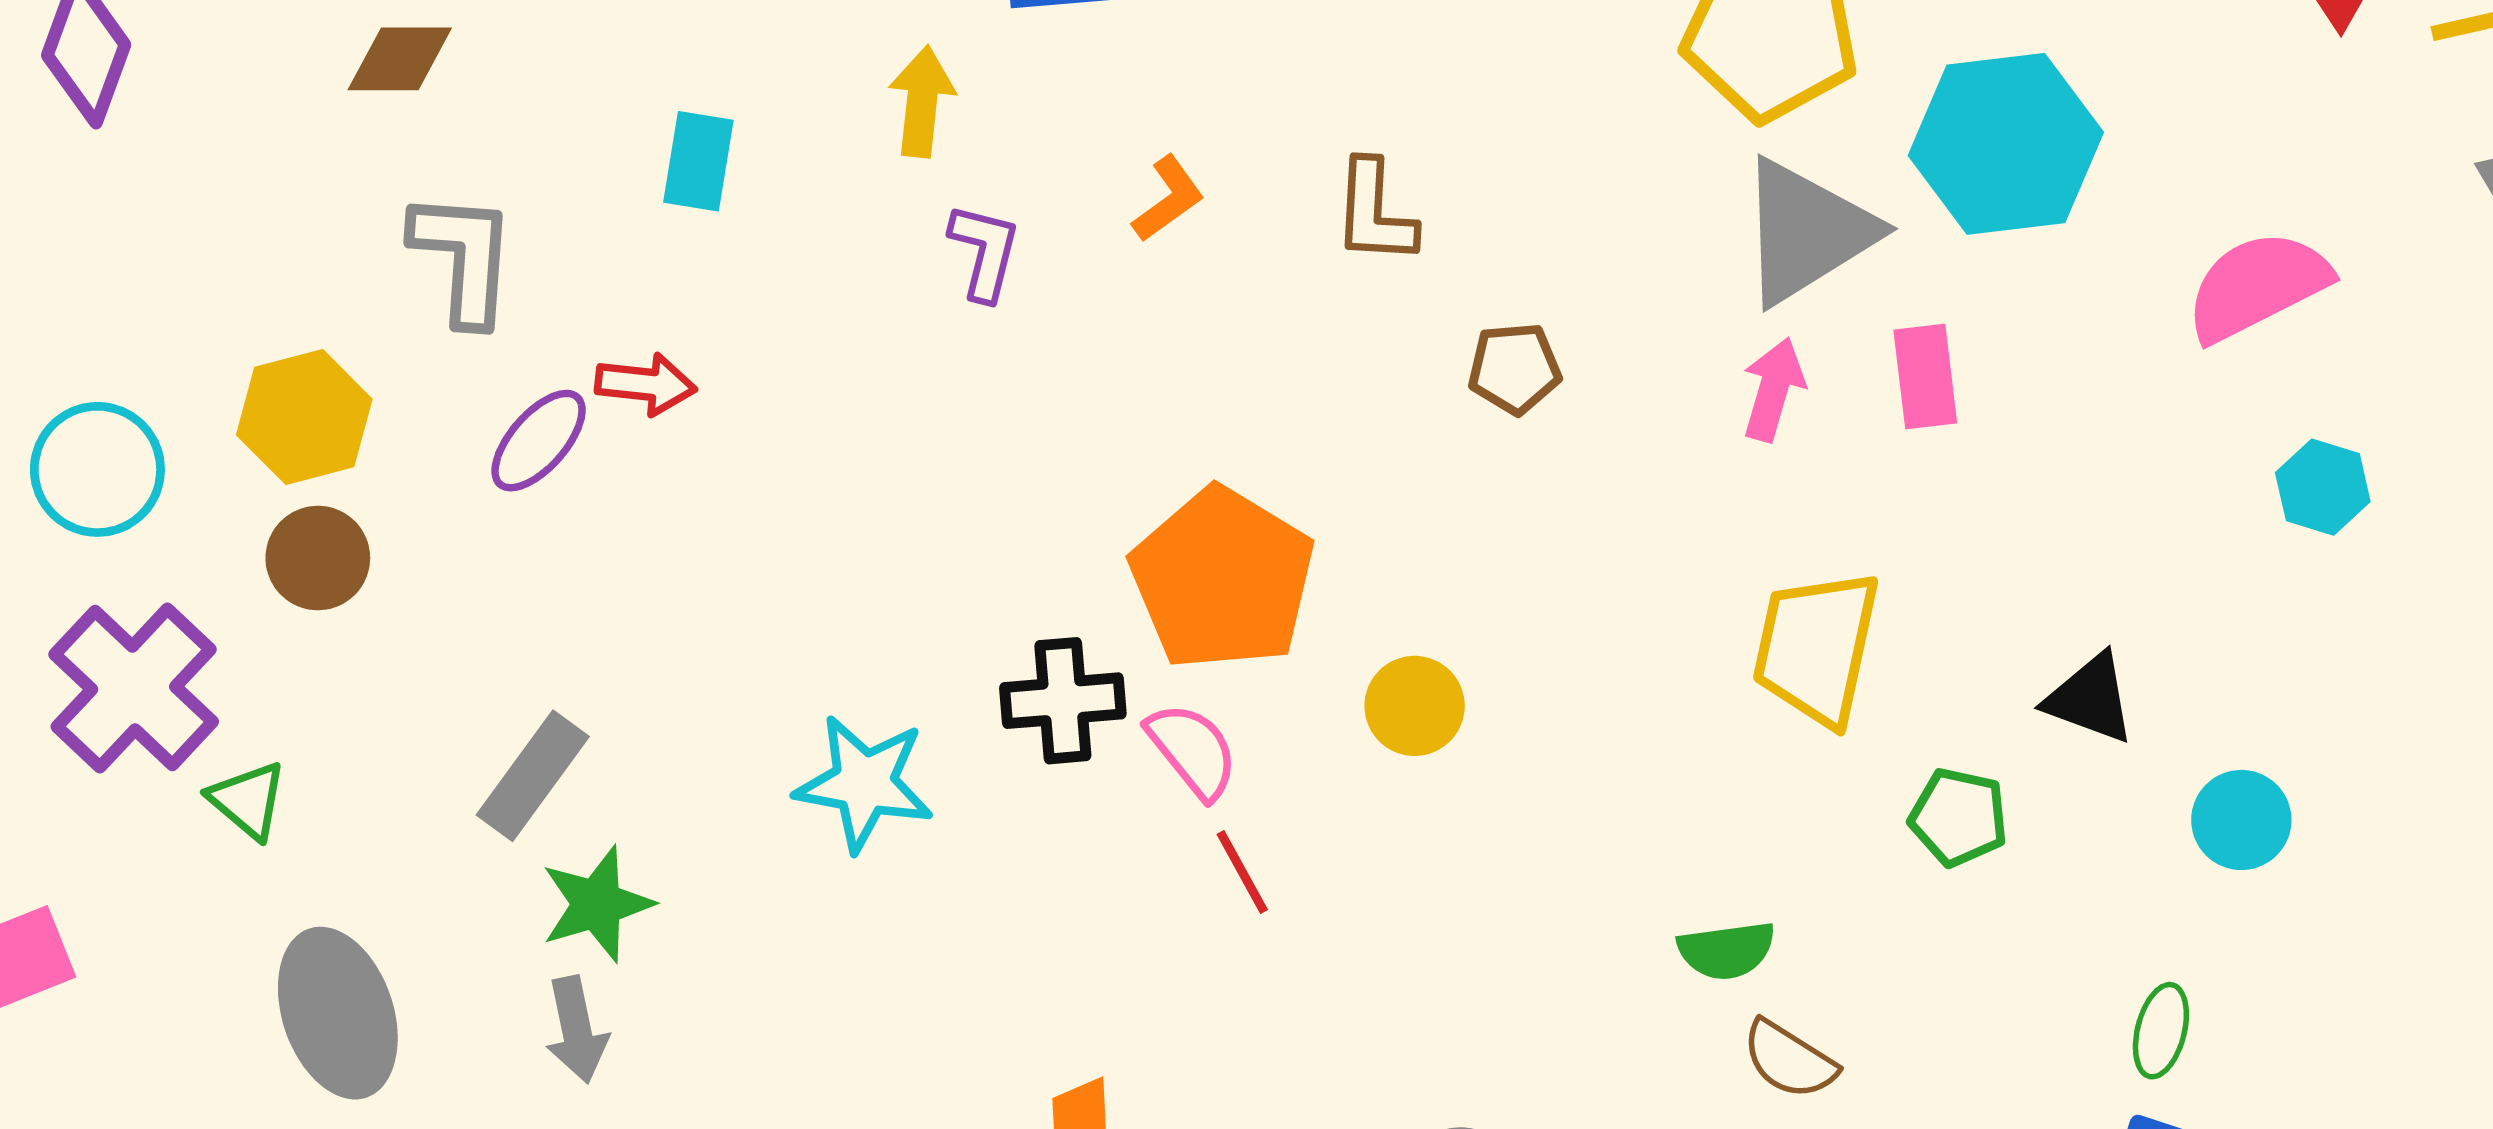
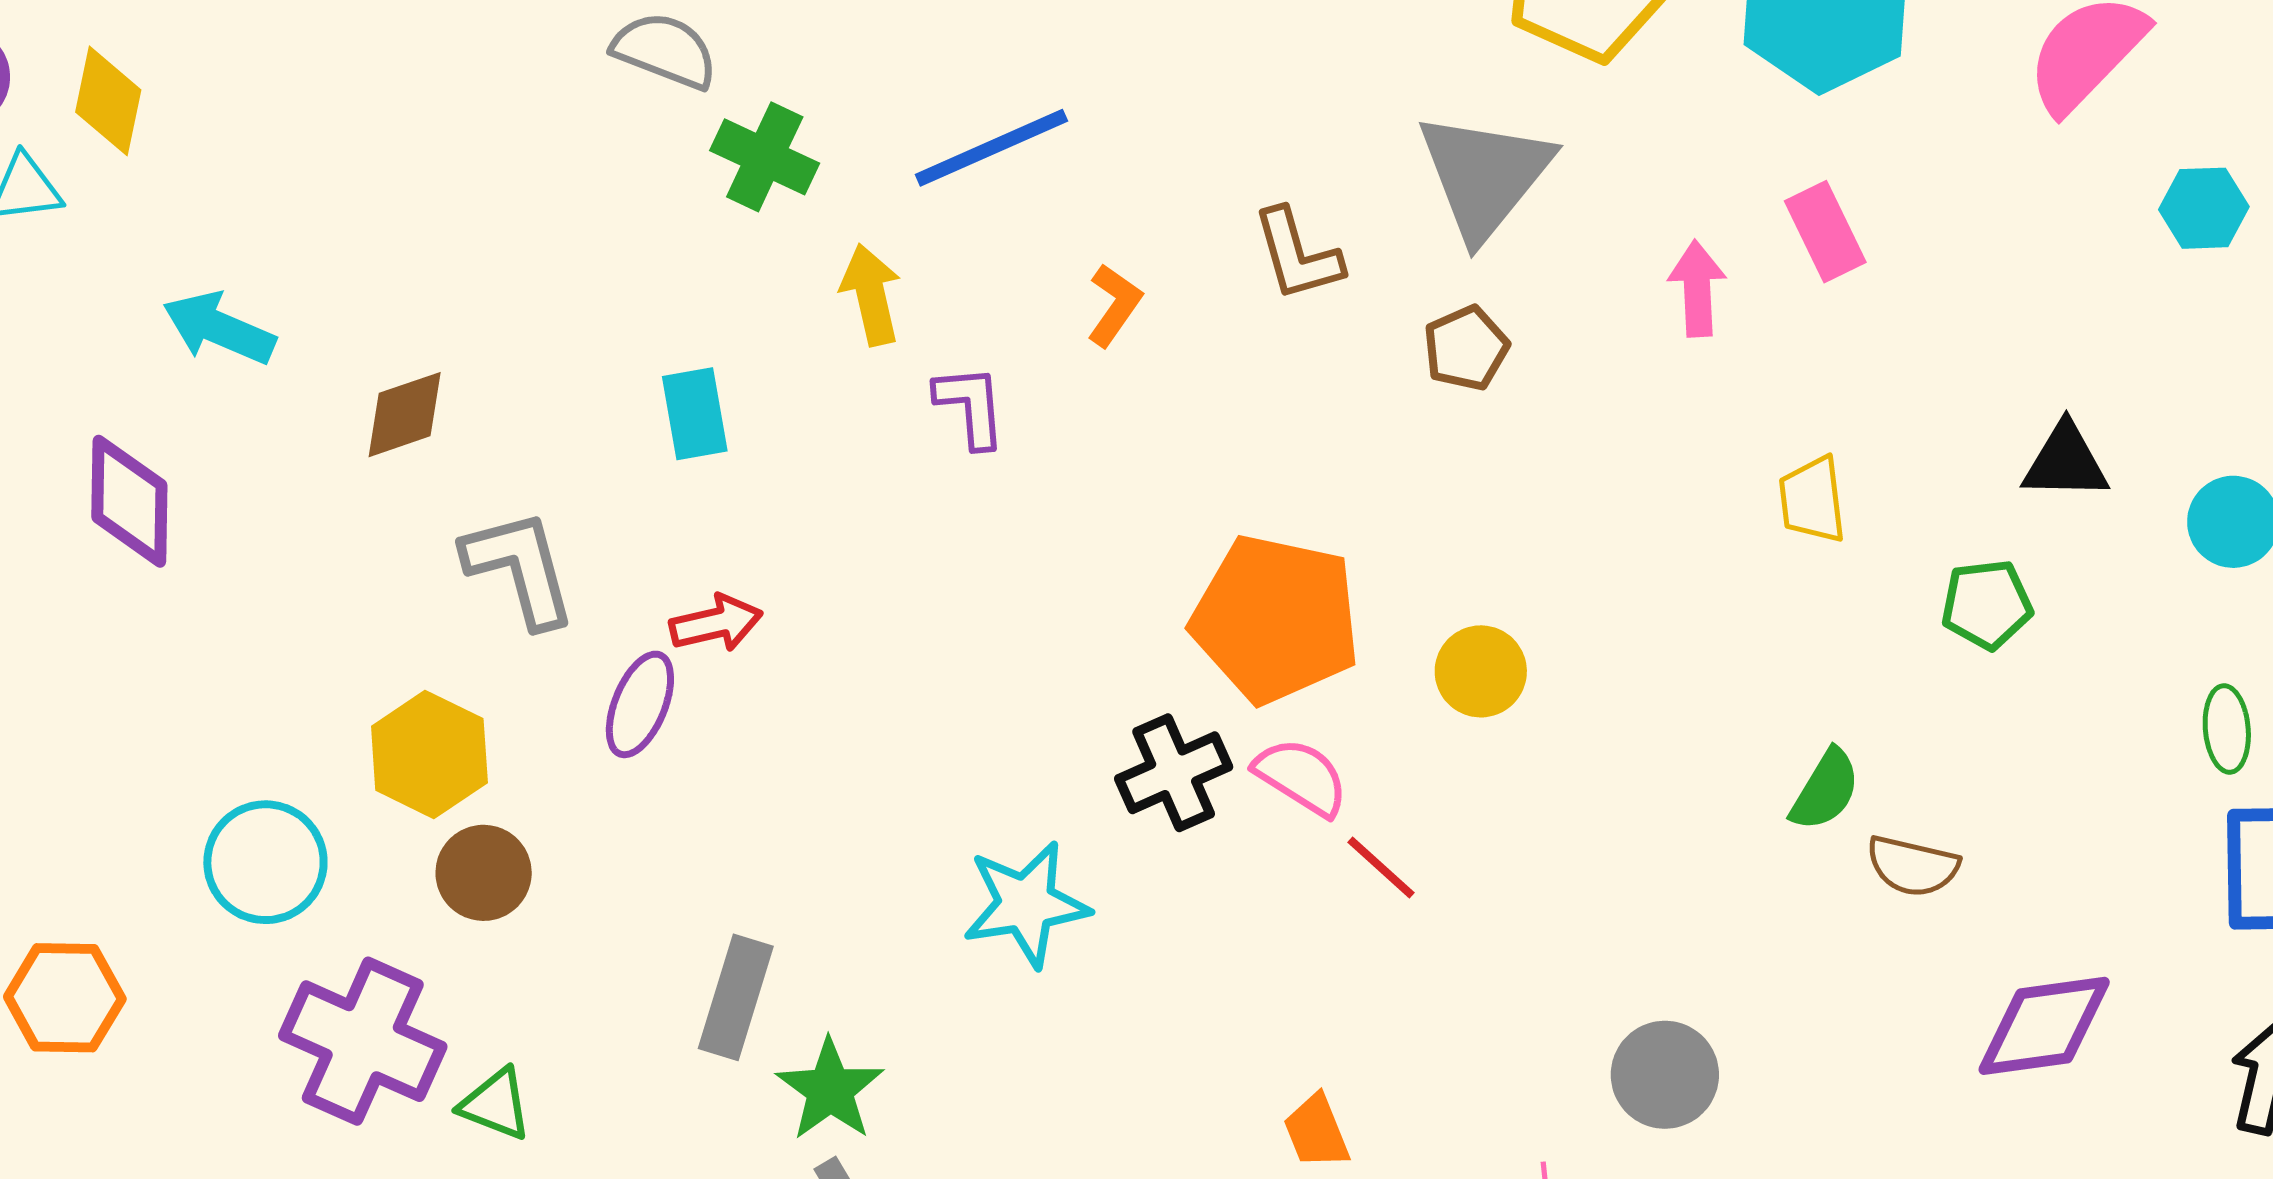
gray triangle: (1807, 232) -> (1485, 175), moved
yellow trapezoid: (1816, 648) -> (1812, 500), size x0.6
green semicircle: (1727, 950) -> (1825, 790), turned -32

